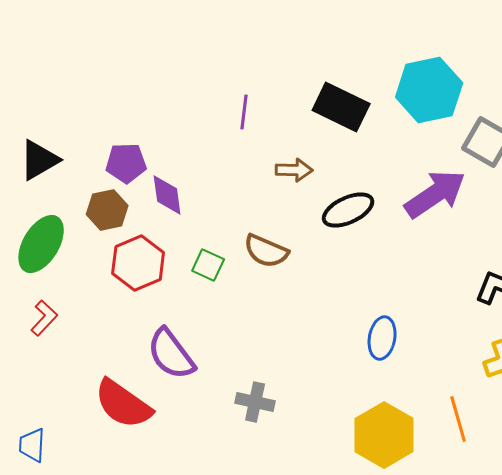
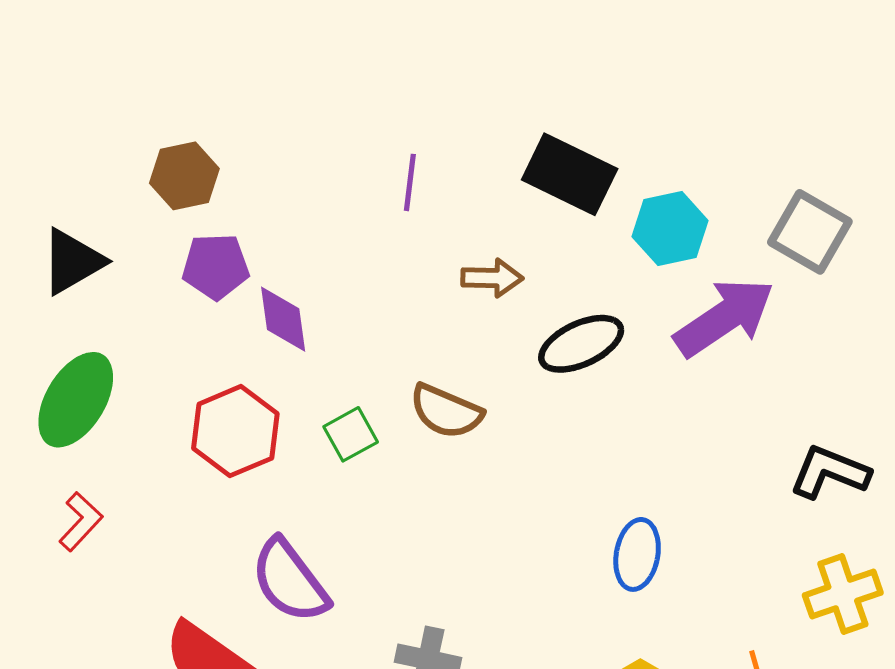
cyan hexagon: (429, 90) -> (670, 229), moved, size x0.7
brown hexagon: (107, 210) -> (184, 176), moved
green square: (208, 265) -> (351, 434), turned 36

